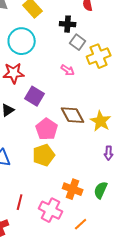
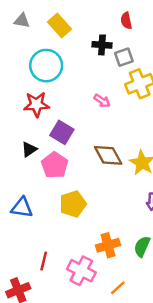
gray square: (78, 42) -> (124, 57), moved, turned 35
pink pentagon: (47, 129) -> (55, 165), moved
orange cross: (73, 189) -> (108, 245), turned -36

